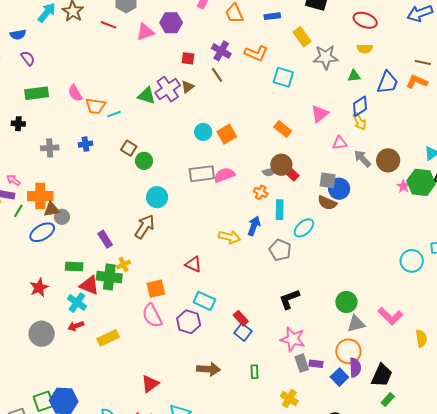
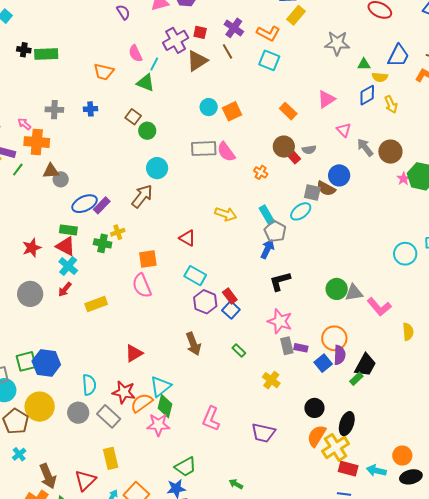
yellow rectangle: (302, 37) -> (296, 15), moved, turned 72
yellow semicircle: (365, 49) -> (380, 77), moved
purple semicircle: (28, 58) -> (123, 12), moved
cyan square: (283, 77) -> (269, 60), moved
blue trapezoid: (388, 82) -> (398, 56), moved
brown triangle: (188, 87) -> (197, 61), size x1.6
purple cross: (168, 89) -> (176, 40), moved
pink semicircle: (75, 93) -> (135, 53), moved
green triangle: (146, 96) -> (146, 83), moved
cyan line: (114, 114) -> (154, 64), moved, turned -48
yellow arrow: (359, 122) -> (391, 104), moved
black cross: (18, 124) -> (24, 50), moved
pink triangle: (340, 143) -> (344, 130), turned 49
gray semicircle: (269, 172) -> (309, 150), moved
pink semicircle: (224, 175) -> (226, 152), turned -110
pink arrow: (13, 180) -> (24, 124), moved
gray square: (328, 180) -> (312, 193), moved
orange cross: (40, 196) -> (37, 142), moved
cyan rectangle: (280, 210) -> (267, 215), moved, turned -36
blue arrow: (254, 226) -> (267, 249), moved
blue ellipse: (42, 232) -> (85, 204), moved
purple rectangle: (105, 239) -> (102, 205), turned 72
green cross: (109, 277) -> (103, 243), size x0.7
red triangle: (89, 285) -> (66, 246), moved
purple hexagon: (189, 322) -> (205, 302), moved
gray triangle: (356, 324) -> (354, 293), moved
red arrow: (76, 326) -> (65, 289), turned -35
brown arrow: (208, 369) -> (193, 344), turned 60
green rectangle: (255, 372) -> (239, 350), turned -48
green rectangle: (388, 400) -> (356, 379), moved

